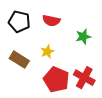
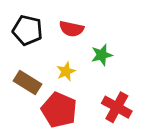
green star: (83, 37) -> (102, 55), moved
red pentagon: (56, 80) -> (59, 110), moved

